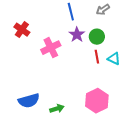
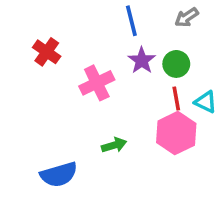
pink hexagon: (97, 101) -> (176, 133), moved
green arrow: (57, 109) -> (114, 145), moved

